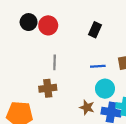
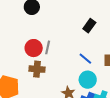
red circle: (48, 25) -> (34, 48), moved
blue line: (98, 66) -> (85, 59), turned 32

